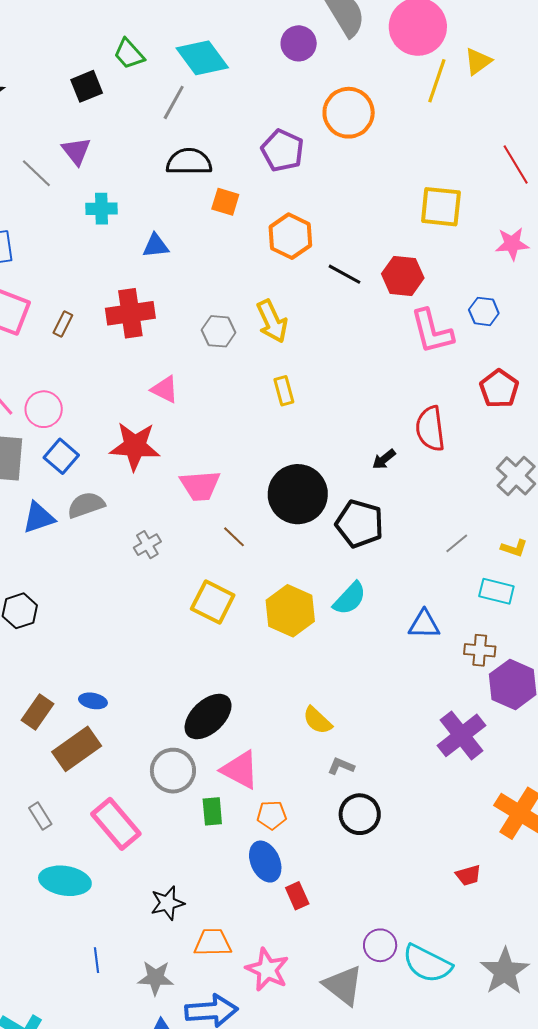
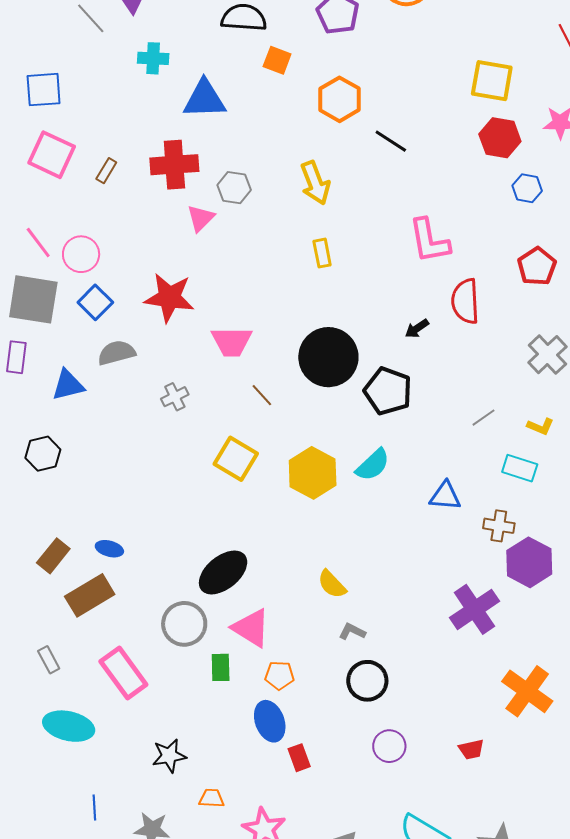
blue triangle: (156, 246) -> (204, 99), size x1.6
red hexagon: (403, 276) -> (500, 138), moved
gray hexagon: (219, 331) -> (234, 188), moved
pink L-shape: (432, 331) -> (429, 241), moved
pink triangle: (165, 389) -> (201, 218), moved, turned 44
blue triangle: (39, 518) -> (68, 385), moved
orange trapezoid: (213, 943) -> (211, 798), size x0.7
purple circle: (380, 945) -> (389, 746), moved

